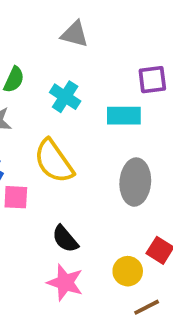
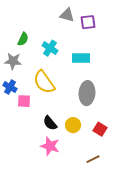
gray triangle: (75, 34) -> (67, 15), moved
purple square: (152, 80) -> (88, 22), moved
yellow circle: (128, 271) -> (73, 125), moved

